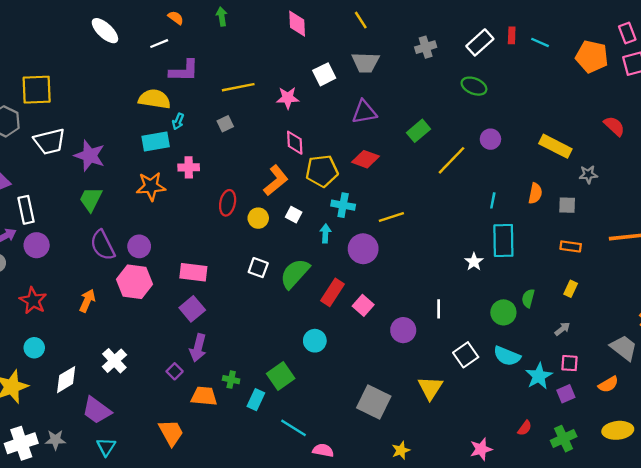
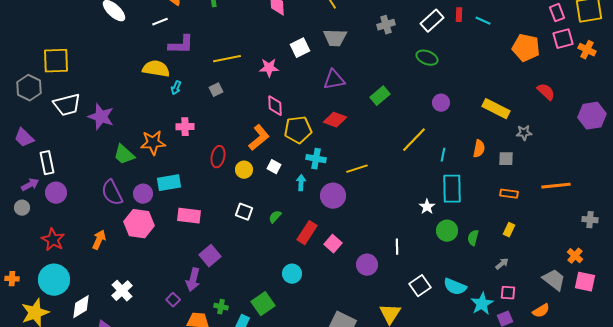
orange pentagon: (592, 57) -> (526, 48), moved
cyan rectangle: (156, 141) -> (169, 183), moved
yellow line: (452, 160) -> (414, 140), moved
green trapezoid: (91, 199) -> (124, 155), moved, turned -75
green semicircle: (295, 274) -> (275, 217), size x0.5
purple square: (192, 309) -> (210, 256), moved
green circle: (503, 312) -> (447, 231), moved
cyan circle: (34, 348) -> (54, 280), size x1.8

